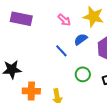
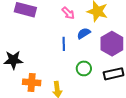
blue line: (61, 51) -> (64, 44), turned 40

